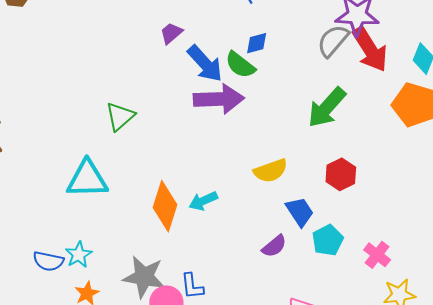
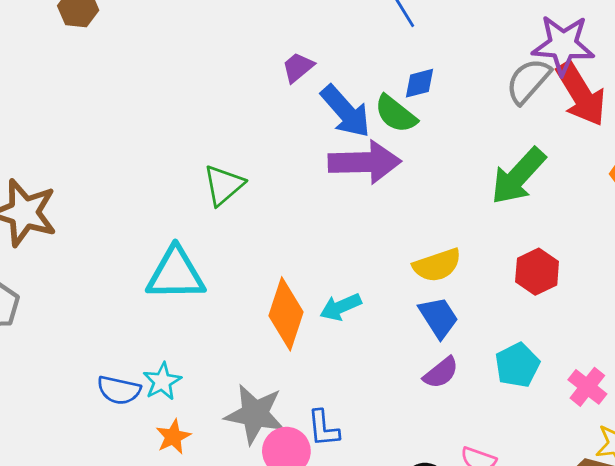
blue trapezoid: (300, 212) -> (439, 317), moved

